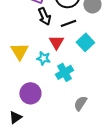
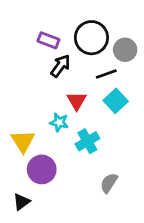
black arrow: (44, 16) -> (61, 66), turned -120
black line: (68, 23) -> (106, 74), moved
yellow triangle: (19, 51) -> (23, 141), moved

